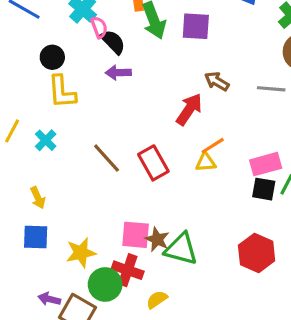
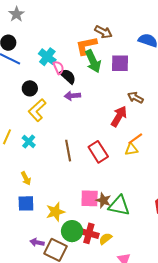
yellow L-shape: (62, 92) -> (37, 110), turned 55
brown line: (107, 158) -> (68, 151), turned 35
red cross: (128, 270) -> (89, 233), moved

